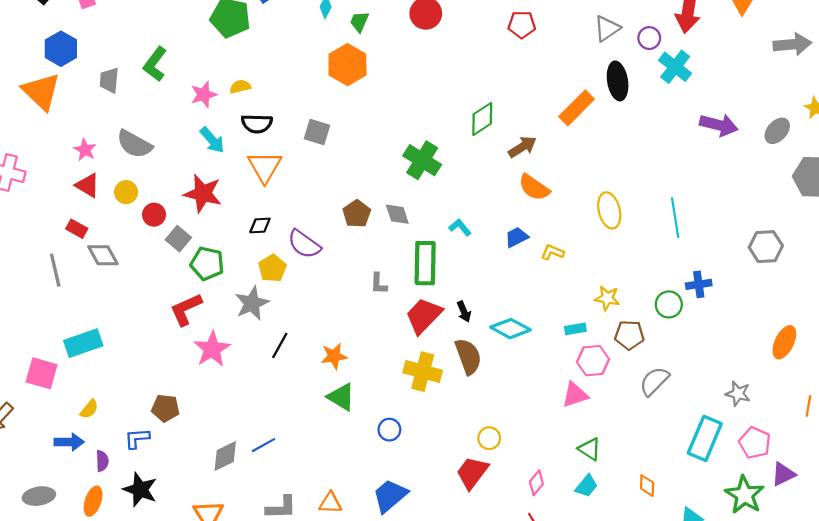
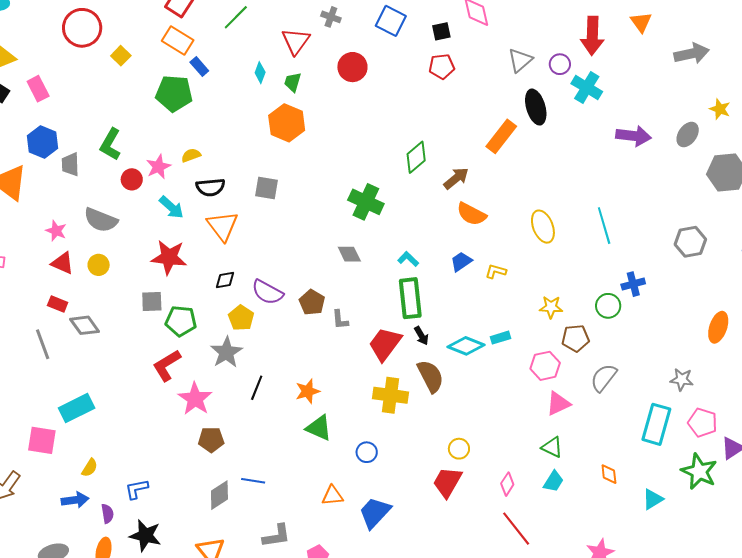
blue hexagon: (61, 49) -> (42, 142), moved
brown pentagon: (357, 214) -> (312, 302), moved
red circle: (154, 215) -> (132, 179), moved
gray square: (178, 239) -> (152, 302), turned -35
green rectangle: (425, 263) -> (410, 298), moved
cyan rectangle: (575, 329) -> (500, 338), moved
pink triangle: (575, 395) -> (558, 404), moved
brown pentagon: (165, 408) -> (211, 440), moved
blue line: (263, 445) -> (253, 481), turned 45
orange triangle: (330, 503) -> (333, 496), moved

